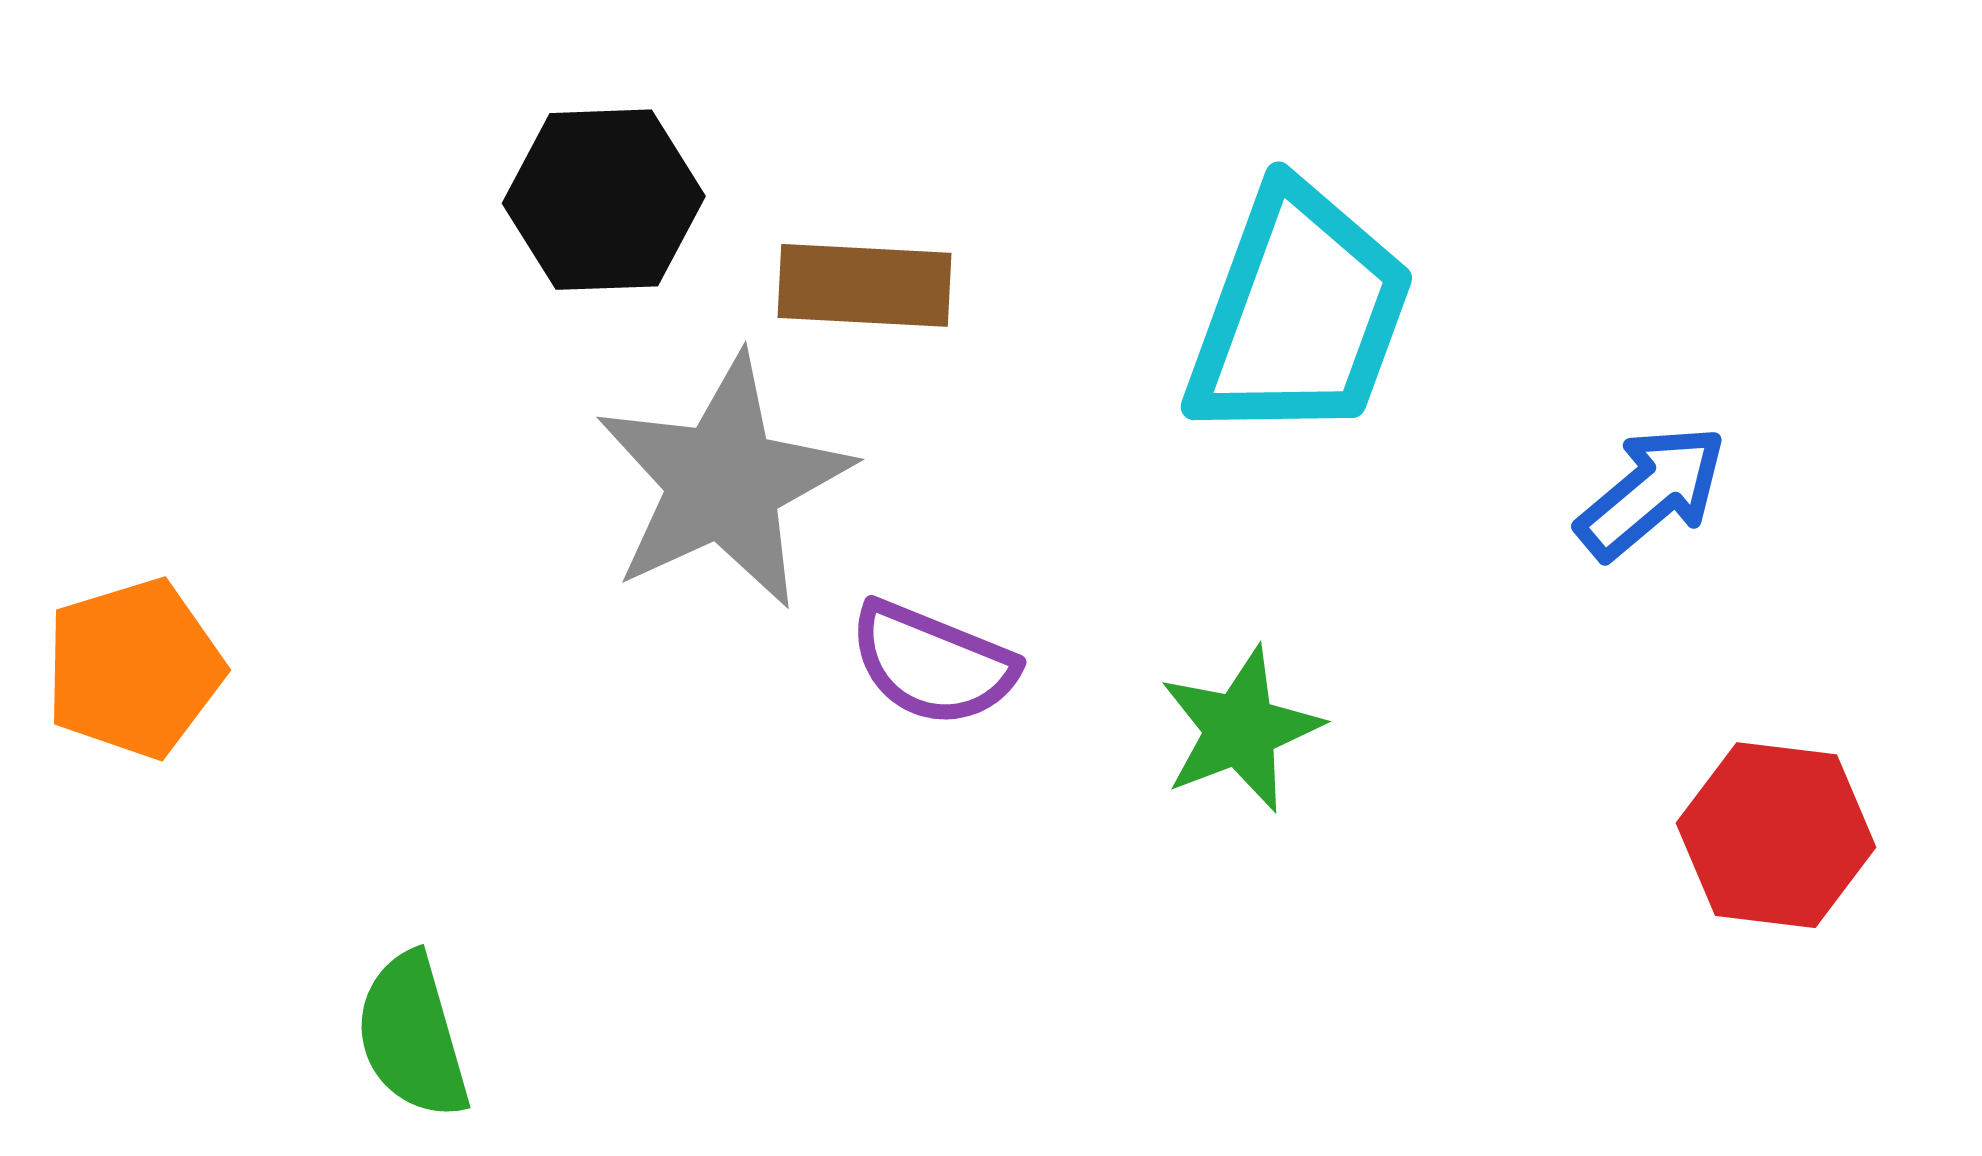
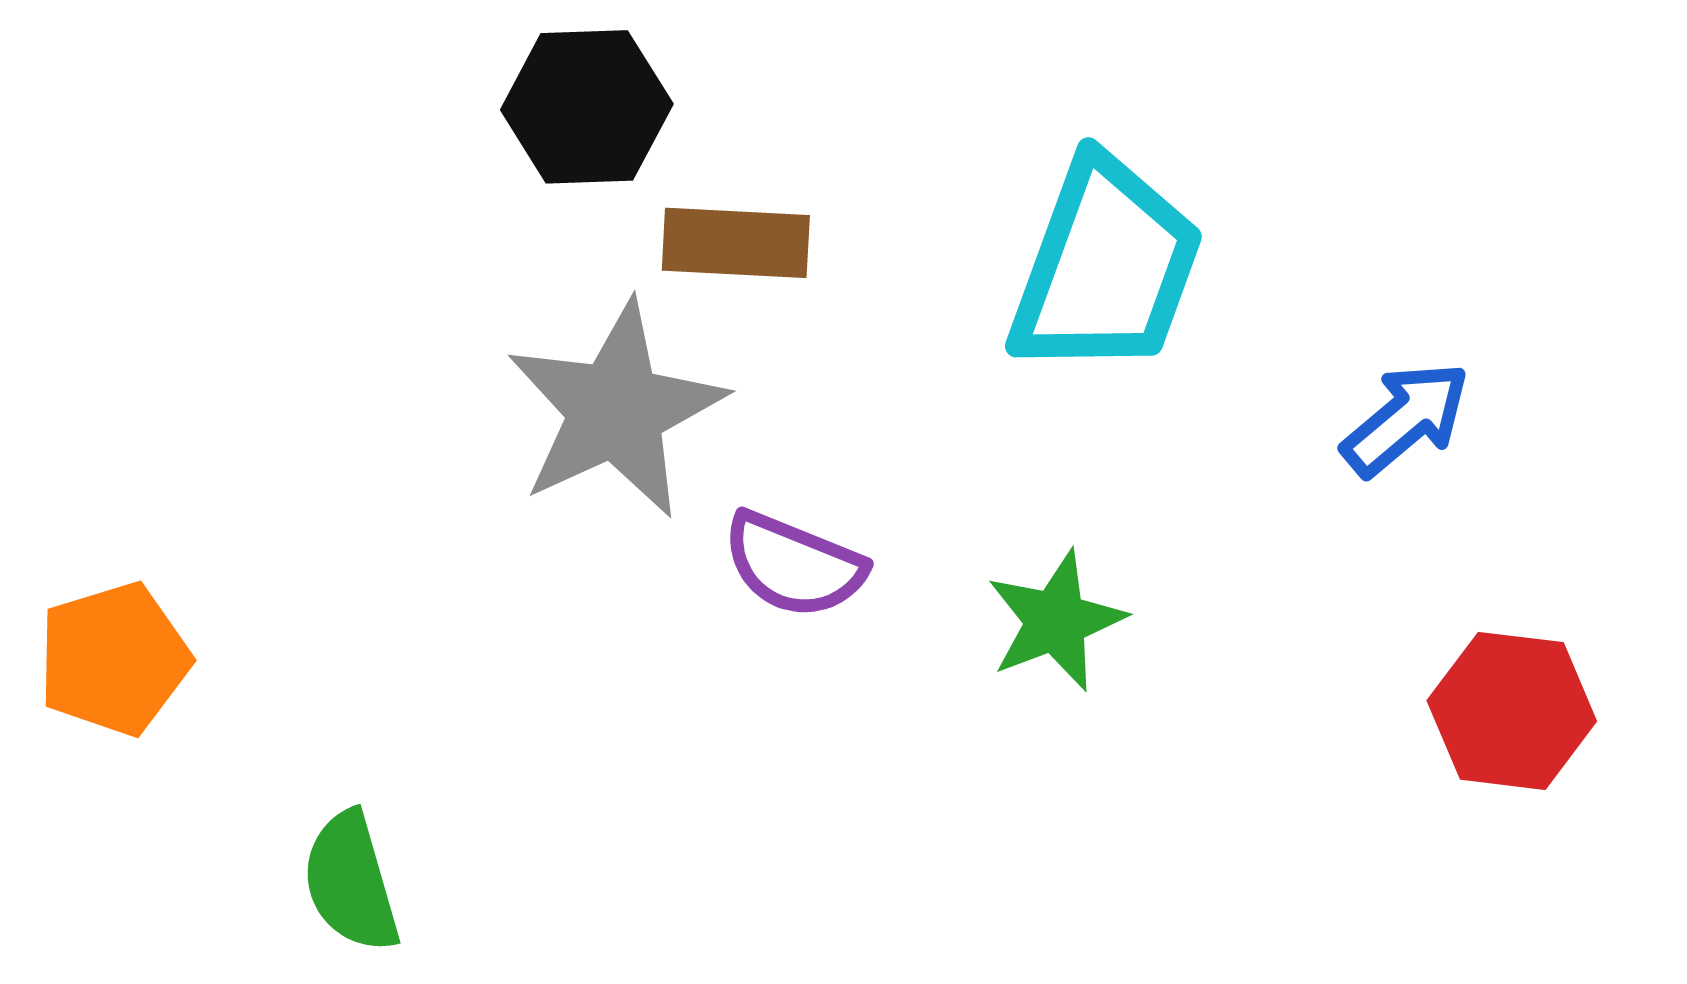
black hexagon: (604, 200) -> (587, 107), moved
orange pentagon: (134, 668) -> (114, 659), moved

